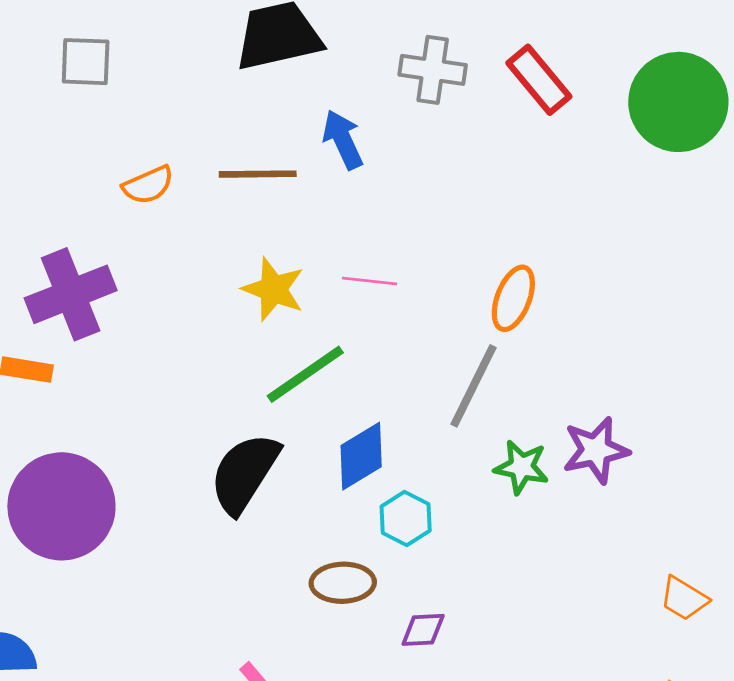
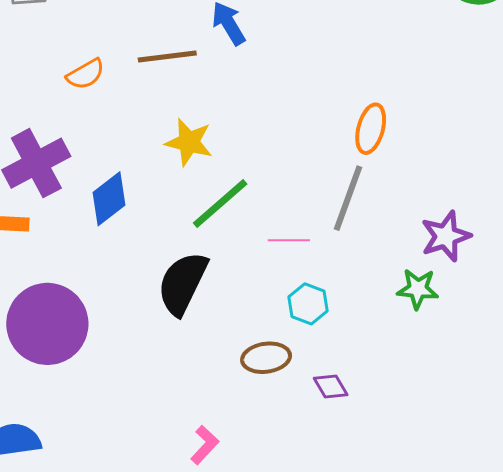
pink line: (369, 281) -> (289, 240), moved
blue diamond: (361, 456) -> (109, 199), moved
green star: (521, 467) -> (418, 289), moved
purple diamond: (423, 630) -> (331, 386), turned 69

